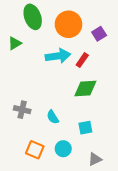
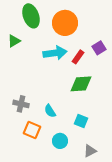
purple square: (99, 34) -> (99, 48), moved
cyan square: (85, 128) -> (81, 121), turned 32
orange square: (35, 150) -> (32, 130), moved

